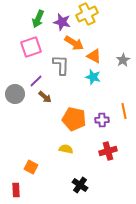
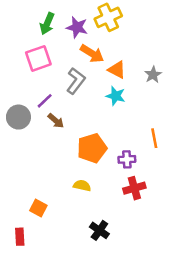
gray L-shape: (61, 65) -> (76, 81), turned 35
orange pentagon: (74, 119) -> (92, 148), turned -30
purple cross: (102, 120) -> (127, 159), moved

